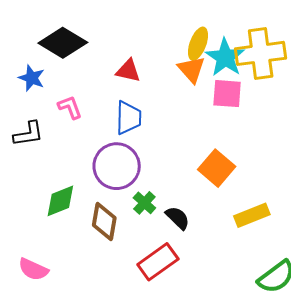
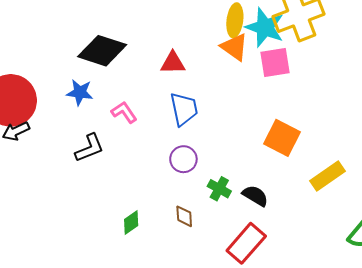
purple circle: (117, 166) -> (183, 159), size x0.6
green diamond: (60, 201) -> (131, 222), moved, size x0.7
brown diamond: (104, 222) -> (184, 216), size x0.6

